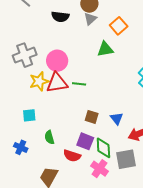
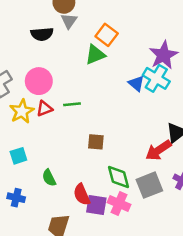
black semicircle: (60, 17) -> (42, 34), moved
orange square: (119, 26) -> (107, 35), moved
red triangle: (57, 83) -> (44, 109), size x0.6
blue triangle: (117, 118) -> (136, 83), moved
purple square: (85, 141) -> (96, 205), moved
red semicircle: (72, 156) -> (82, 195), turned 60

